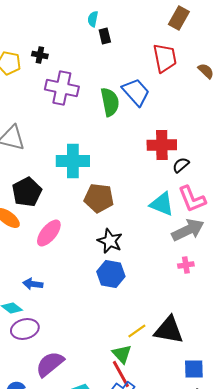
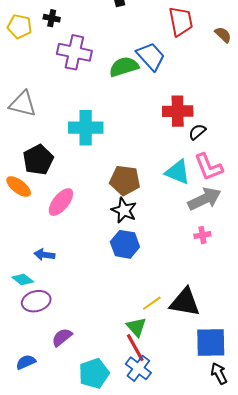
green semicircle: (110, 102) -> (124, 67), turned -96
brown pentagon: (99, 198) -> (125, 180), moved
purple semicircle: (50, 364) -> (62, 337), size x0.7
blue square: (194, 369) -> (211, 342), size x1.5

